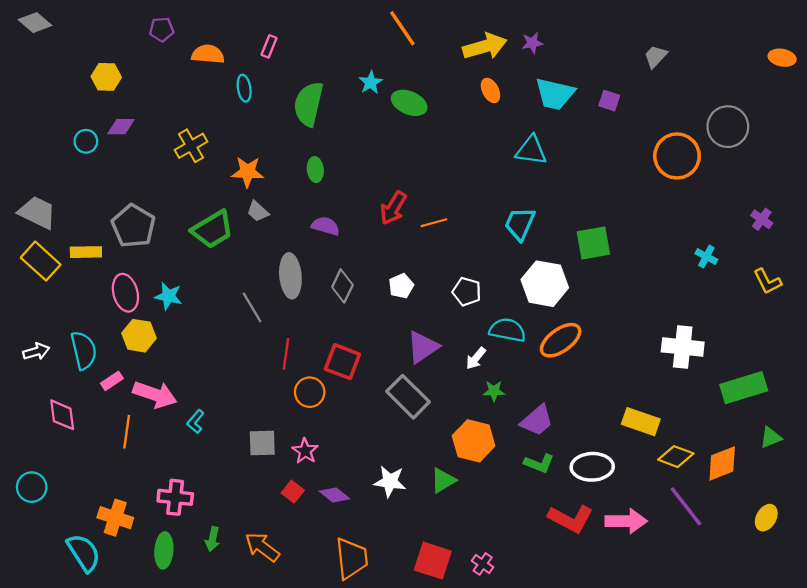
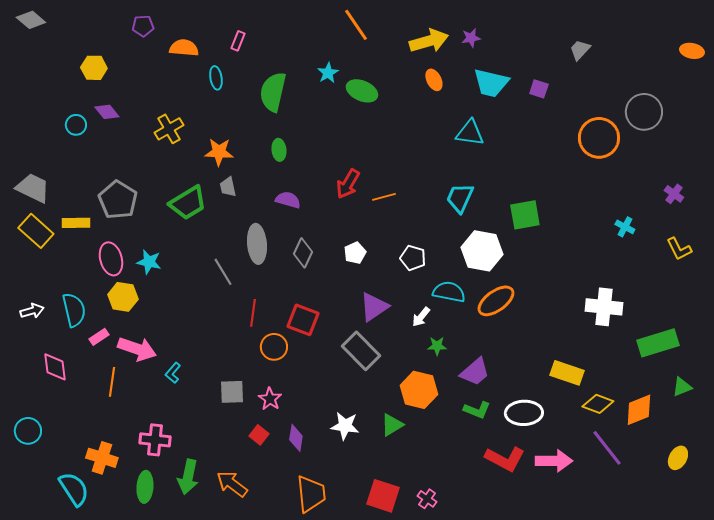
purple diamond: (121, 127) -> (107, 112), turned 50
gray trapezoid: (258, 211) -> (228, 187), turned 35
purple diamond: (335, 495) -> (296, 438), turned 60
green arrow: (212, 539) -> (188, 477), size x1.6

